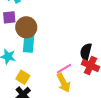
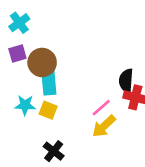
yellow square: (23, 77) -> (48, 110), moved
yellow arrow: (63, 83) -> (104, 126), turned 84

